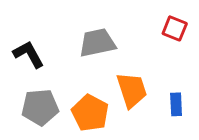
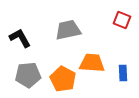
orange trapezoid: (132, 90) -> (92, 63), turned -68

